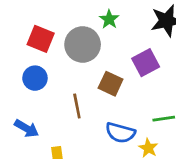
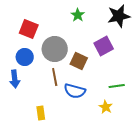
gray circle: (83, 44) -> (55, 49), moved
blue arrow: (27, 128) -> (15, 79), moved, turned 54
blue semicircle: (120, 133) -> (75, 91), moved

